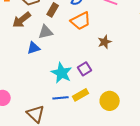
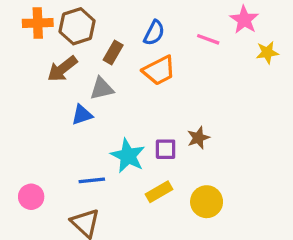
brown star: (105, 42) -> (198, 138), moved
purple square: (85, 69) -> (166, 149), turned 32
blue line: (61, 98) -> (92, 180), moved

